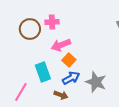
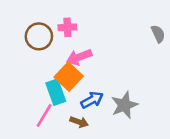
orange square: (69, 60) -> (69, 77), moved, size x1.5
gray star: (96, 82) -> (124, 105), turned 30
pink line: (21, 92) -> (44, 115), moved

